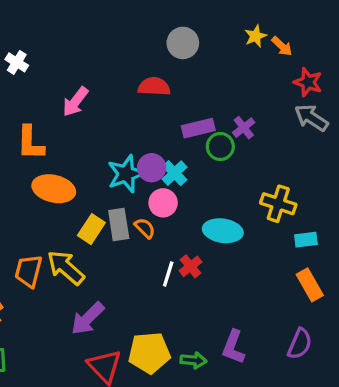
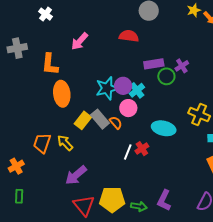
orange ellipse: (54, 189) -> (62, 94), turned 65
gray rectangle: (119, 224) -> (100, 119), turned -36
yellow arrow: (66, 268) -> (65, 143), size x0.7

